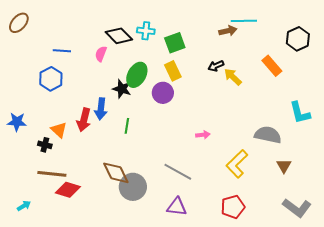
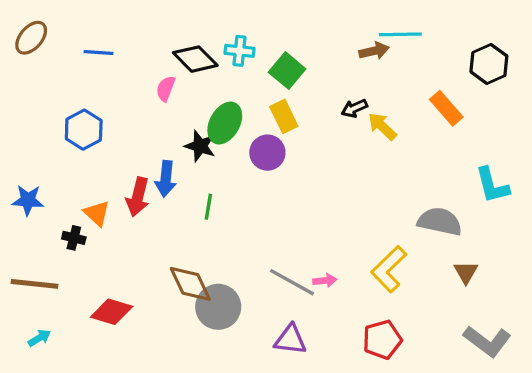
green square: (175, 43) -> (287, 71), turned -30
blue line: (62, 51) -> (98, 52), moved
pink arrow: (203, 135) -> (325, 281), moved
brown line: (52, 174) -> (34, 284), moved

